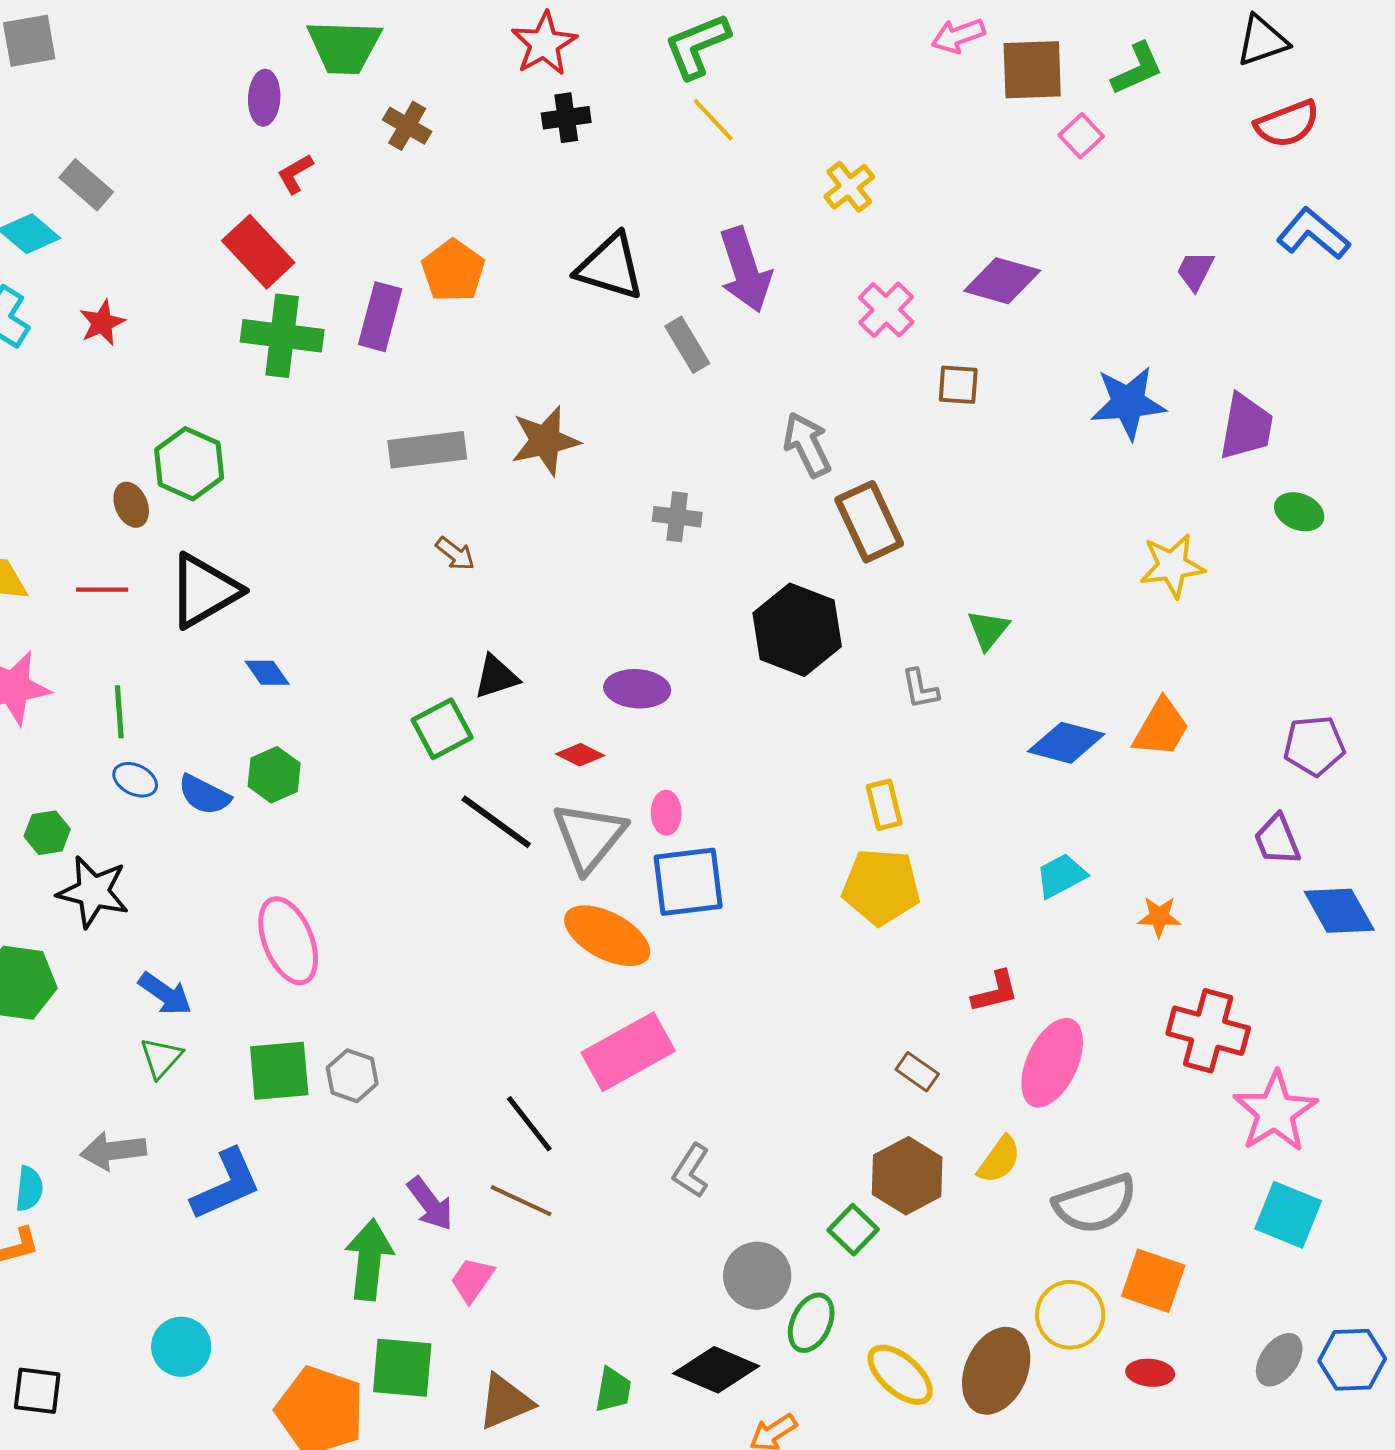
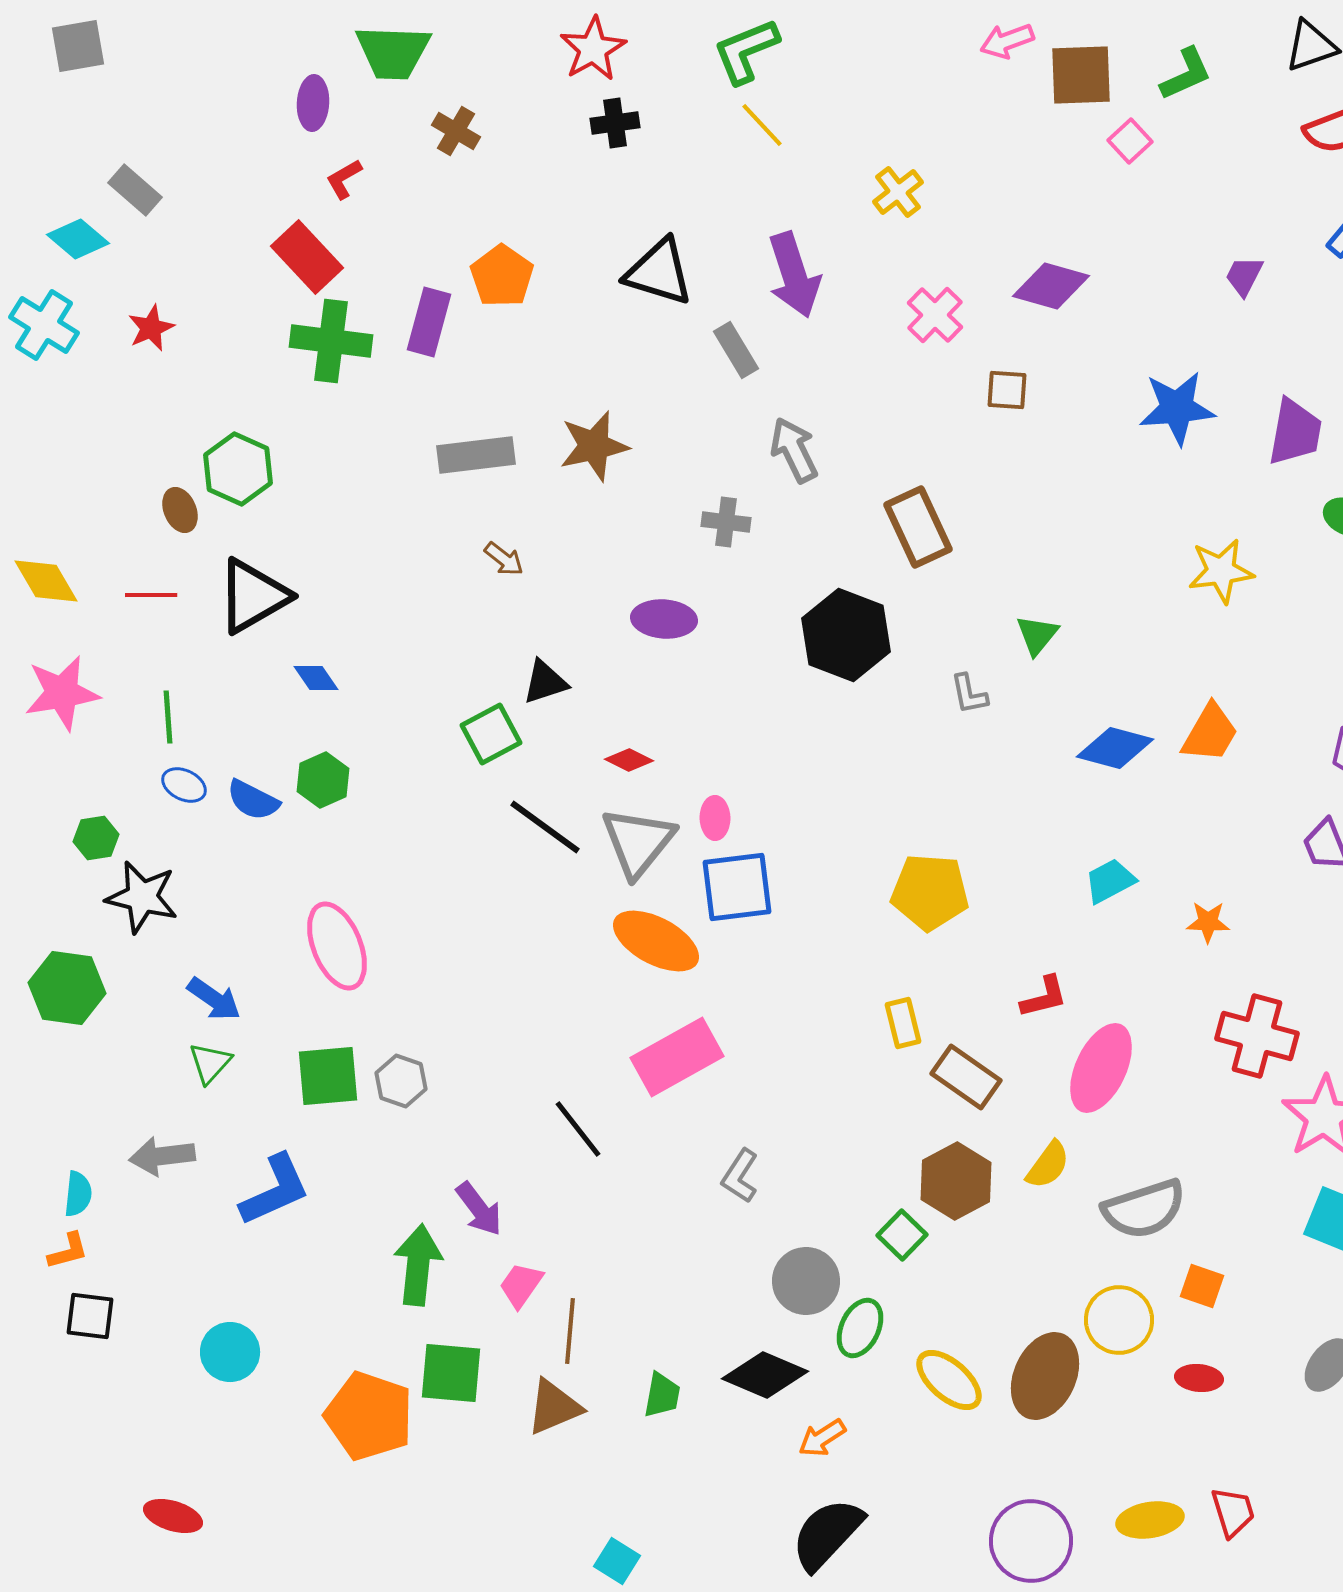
gray arrow: (807, 445) -> (794, 450), moved
purple ellipse: (637, 689) -> (664, 619), moved
yellow rectangle: (884, 805) -> (903, 1023), moved
brown rectangle: (917, 1072) -> (966, 1077), size x1.6
brown line: (521, 1201) -> (570, 1331), moved, turned 70
orange square: (1153, 1281) -> (1202, 1286), size x0.7
black square: (37, 1391) -> (90, 1316), moved

